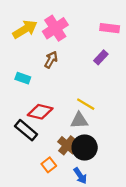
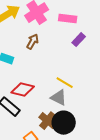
pink rectangle: (110, 28) -> (68, 19), moved
gray triangle: (79, 120) -> (59, 98), turned 30

